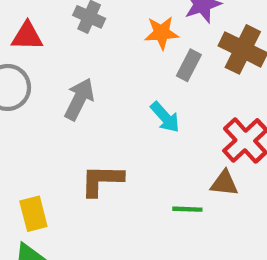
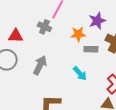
gray rectangle: (189, 65) -> (91, 49), turned 64

